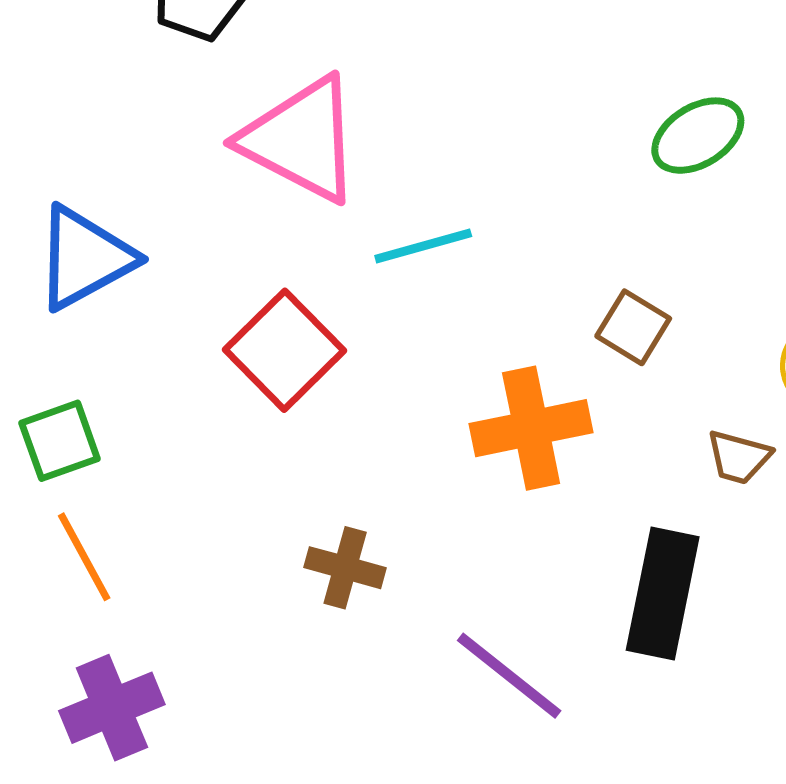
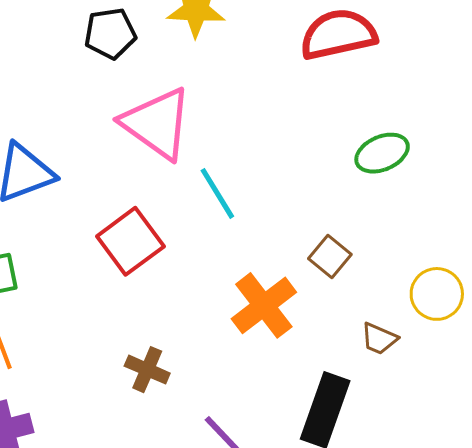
cyan line: (423, 246) -> (217, 193), turned 66
orange cross: (531, 428) -> (264, 305), turned -34

